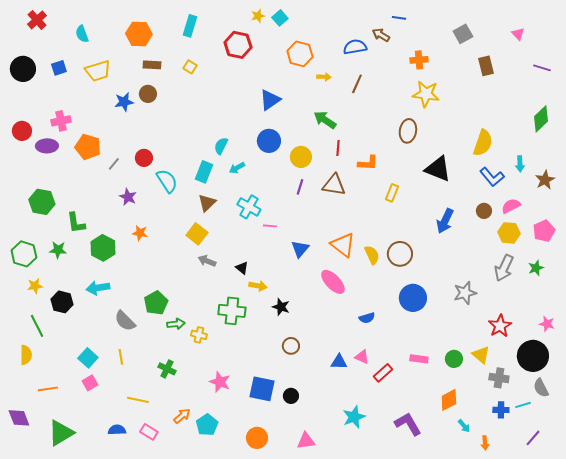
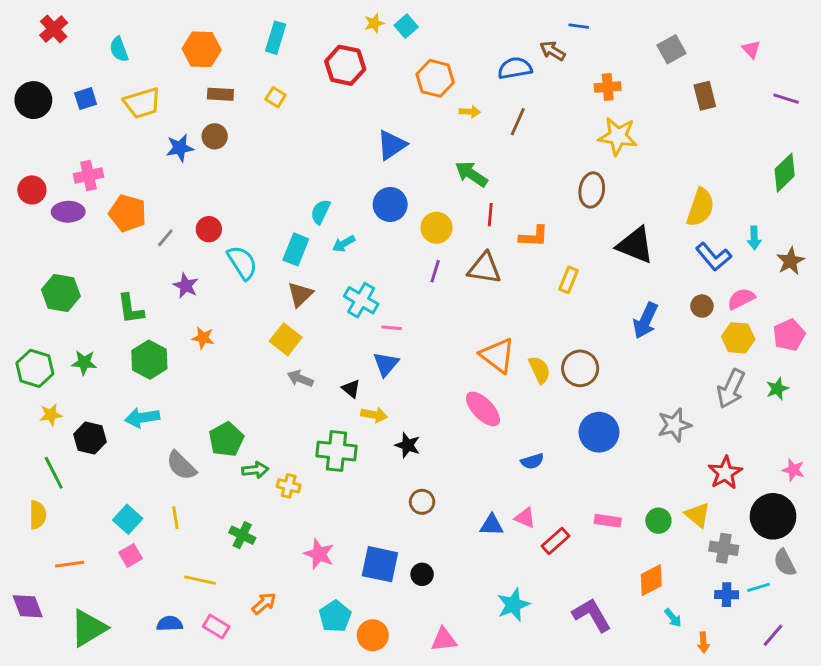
green L-shape: (76, 223) -> (131, 309), moved
blue triangle: (300, 249) -> (386, 364), moved
cyan pentagon: (207, 425) -> (335, 616), moved

